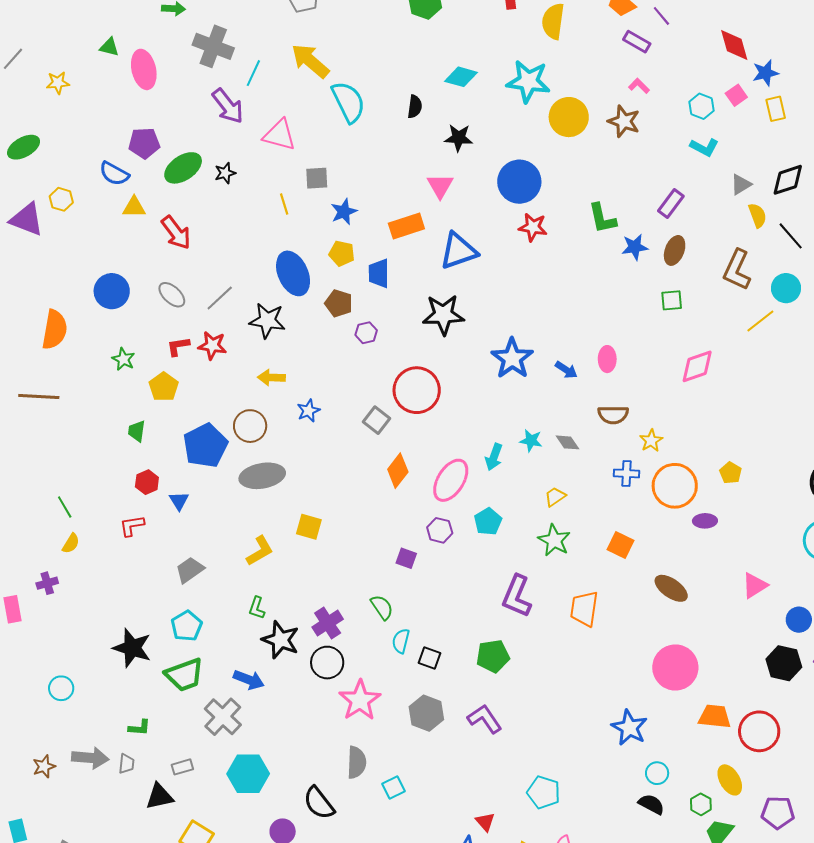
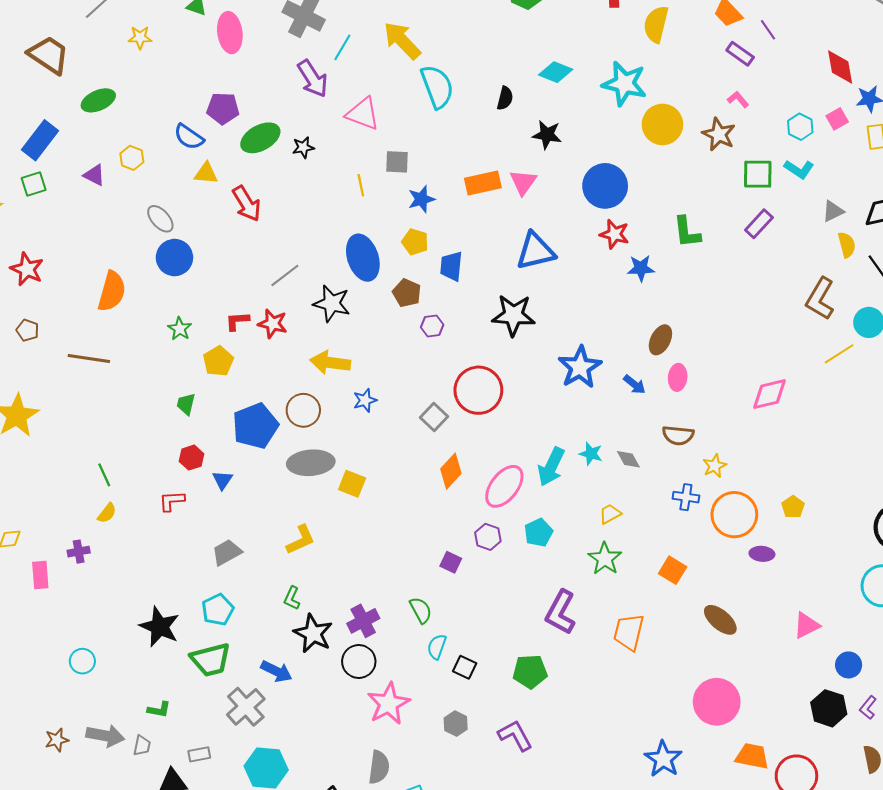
purple triangle: (27, 219) -> (94, 175), size x0.6
orange rectangle: (406, 226) -> (483, 183), moved
blue star: (635, 247) -> (641, 268), moved
brown ellipse: (675, 250) -> (660, 340), moved
gray ellipse: (172, 295) -> (160, 219), moved
green square: (672, 300) -> (758, 174), moved, size x1.4
yellow arrow: (271, 378) -> (330, 363), size x1.4
cyan arrow: (494, 457) -> (551, 467), size x1.4
yellow square: (309, 527) -> (352, 484), moved
gray hexagon: (426, 713) -> (456, 724), size x0.7

